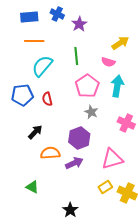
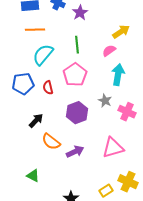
pink semicircle: (108, 62) -> (109, 51), turned 128
pink pentagon: (87, 86) -> (75, 75), moved
gray star: (91, 112) -> (105, 101), moved
purple hexagon: (79, 138) -> (77, 113), moved
orange semicircle: (50, 153) -> (51, 142), turned -138
yellow rectangle: (105, 187) -> (106, 191), moved

